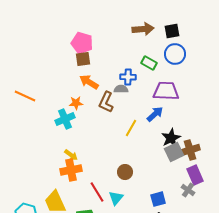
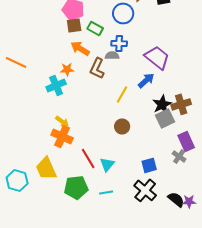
blue circle: (175, 54) -> (123, 13), moved
green rectangle: (149, 63) -> (95, 28), moved
purple trapezoid: (166, 91) -> (157, 57), turned 36
brown cross: (190, 150) -> (181, 104), moved
orange cross: (71, 170) -> (62, 136), turned 35
brown circle: (125, 172) -> (122, 126), moved

